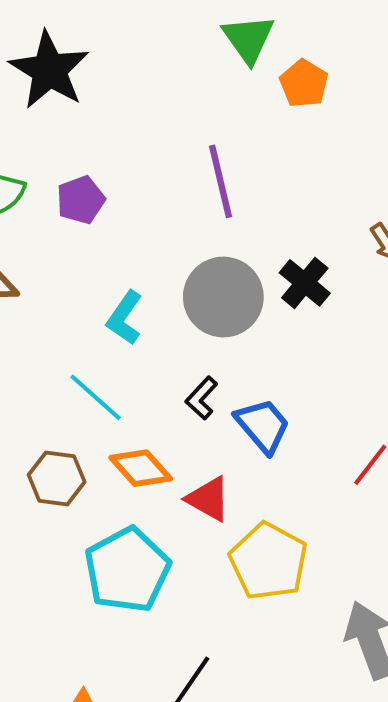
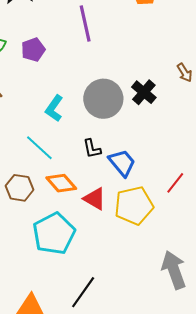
purple line: (220, 181) -> (85, 23), moved
black L-shape: (202, 398) -> (92, 149), turned -55
yellow pentagon: (268, 561) -> (134, 206), moved, turned 30

